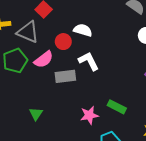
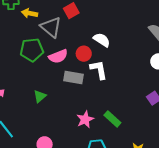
red circle: (63, 42) -> (84, 54), moved
green triangle: (36, 114) -> (40, 96), moved
pink star: (89, 115) -> (85, 119), turned -30

